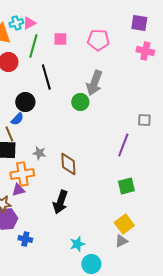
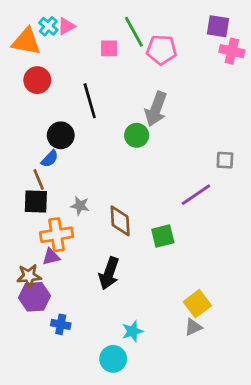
cyan cross: (16, 23) -> (48, 26), turned -32
green line: (33, 46) -> (134, 32), moved, turned -45
pink cross: (145, 51) -> (232, 51), moved
purple line: (123, 145) -> (196, 195), turned 35
green square: (126, 186) -> (163, 236), moved
cyan circle: (91, 264) -> (113, 359), moved

